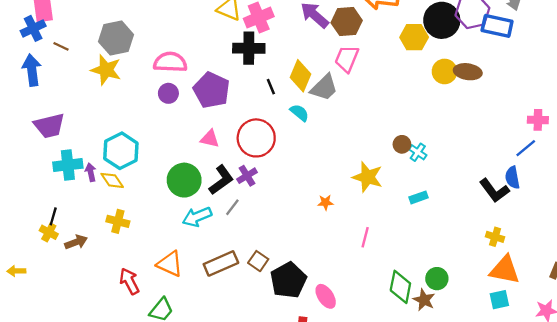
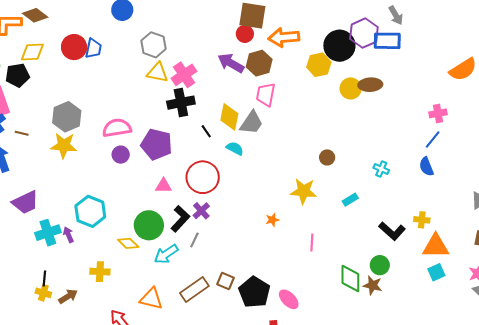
cyan cross: (418, 152) -> (381, 169), moved
yellow diamond: (112, 180) -> (128, 243), moved
black L-shape: (494, 190) -> (392, 231), moved

